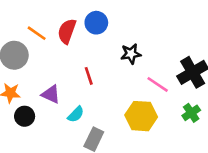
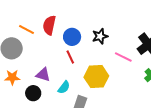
blue circle: (96, 23) -> (72, 37), moved
black circle: (25, 116) -> (33, 93), moved
yellow hexagon: (141, 116) -> (96, 77), moved

